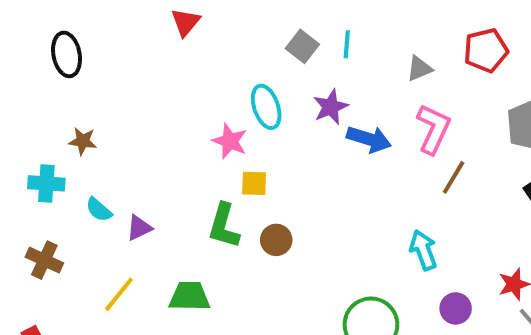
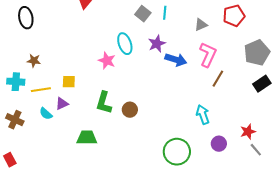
yellow square: (254, 183) -> (69, 82), moved
cyan semicircle: (99, 210) -> (46, 114), moved
yellow line: (119, 294) -> (41, 90), moved, turned 42

